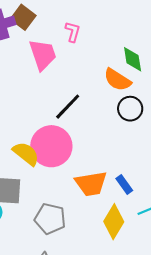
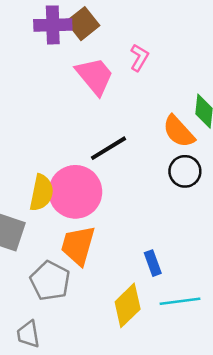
pink trapezoid: (43, 55) -> (95, 76), turned -36
yellow semicircle: (26, 154) -> (42, 193), turned 48
orange trapezoid: (91, 184) -> (78, 245), moved, turned 100

